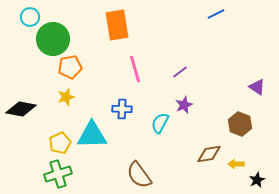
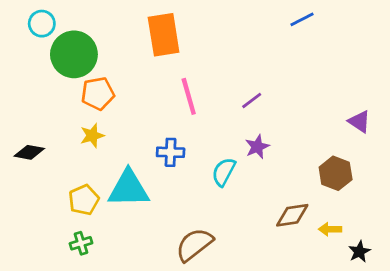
black diamond: (21, 109) -> (29, 152), size x0.7
green cross: (58, 174) -> (81, 243), size x0.6
brown semicircle: (139, 175) -> (194, 245), turned 88

